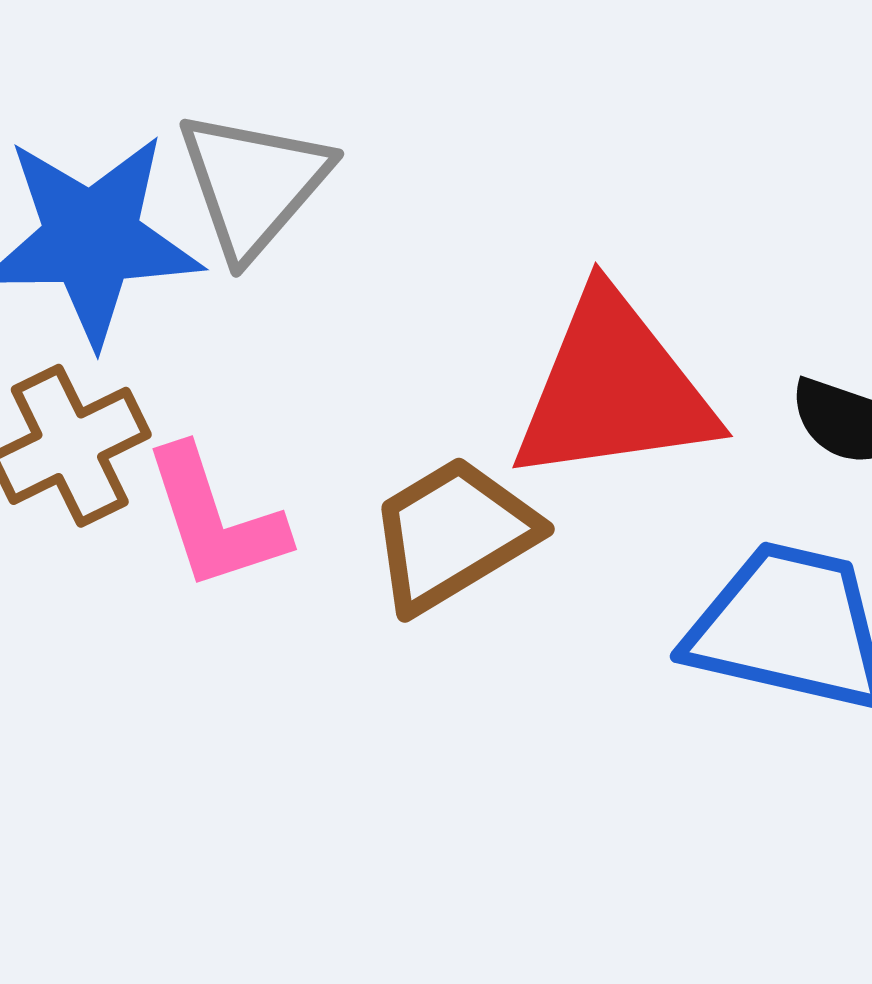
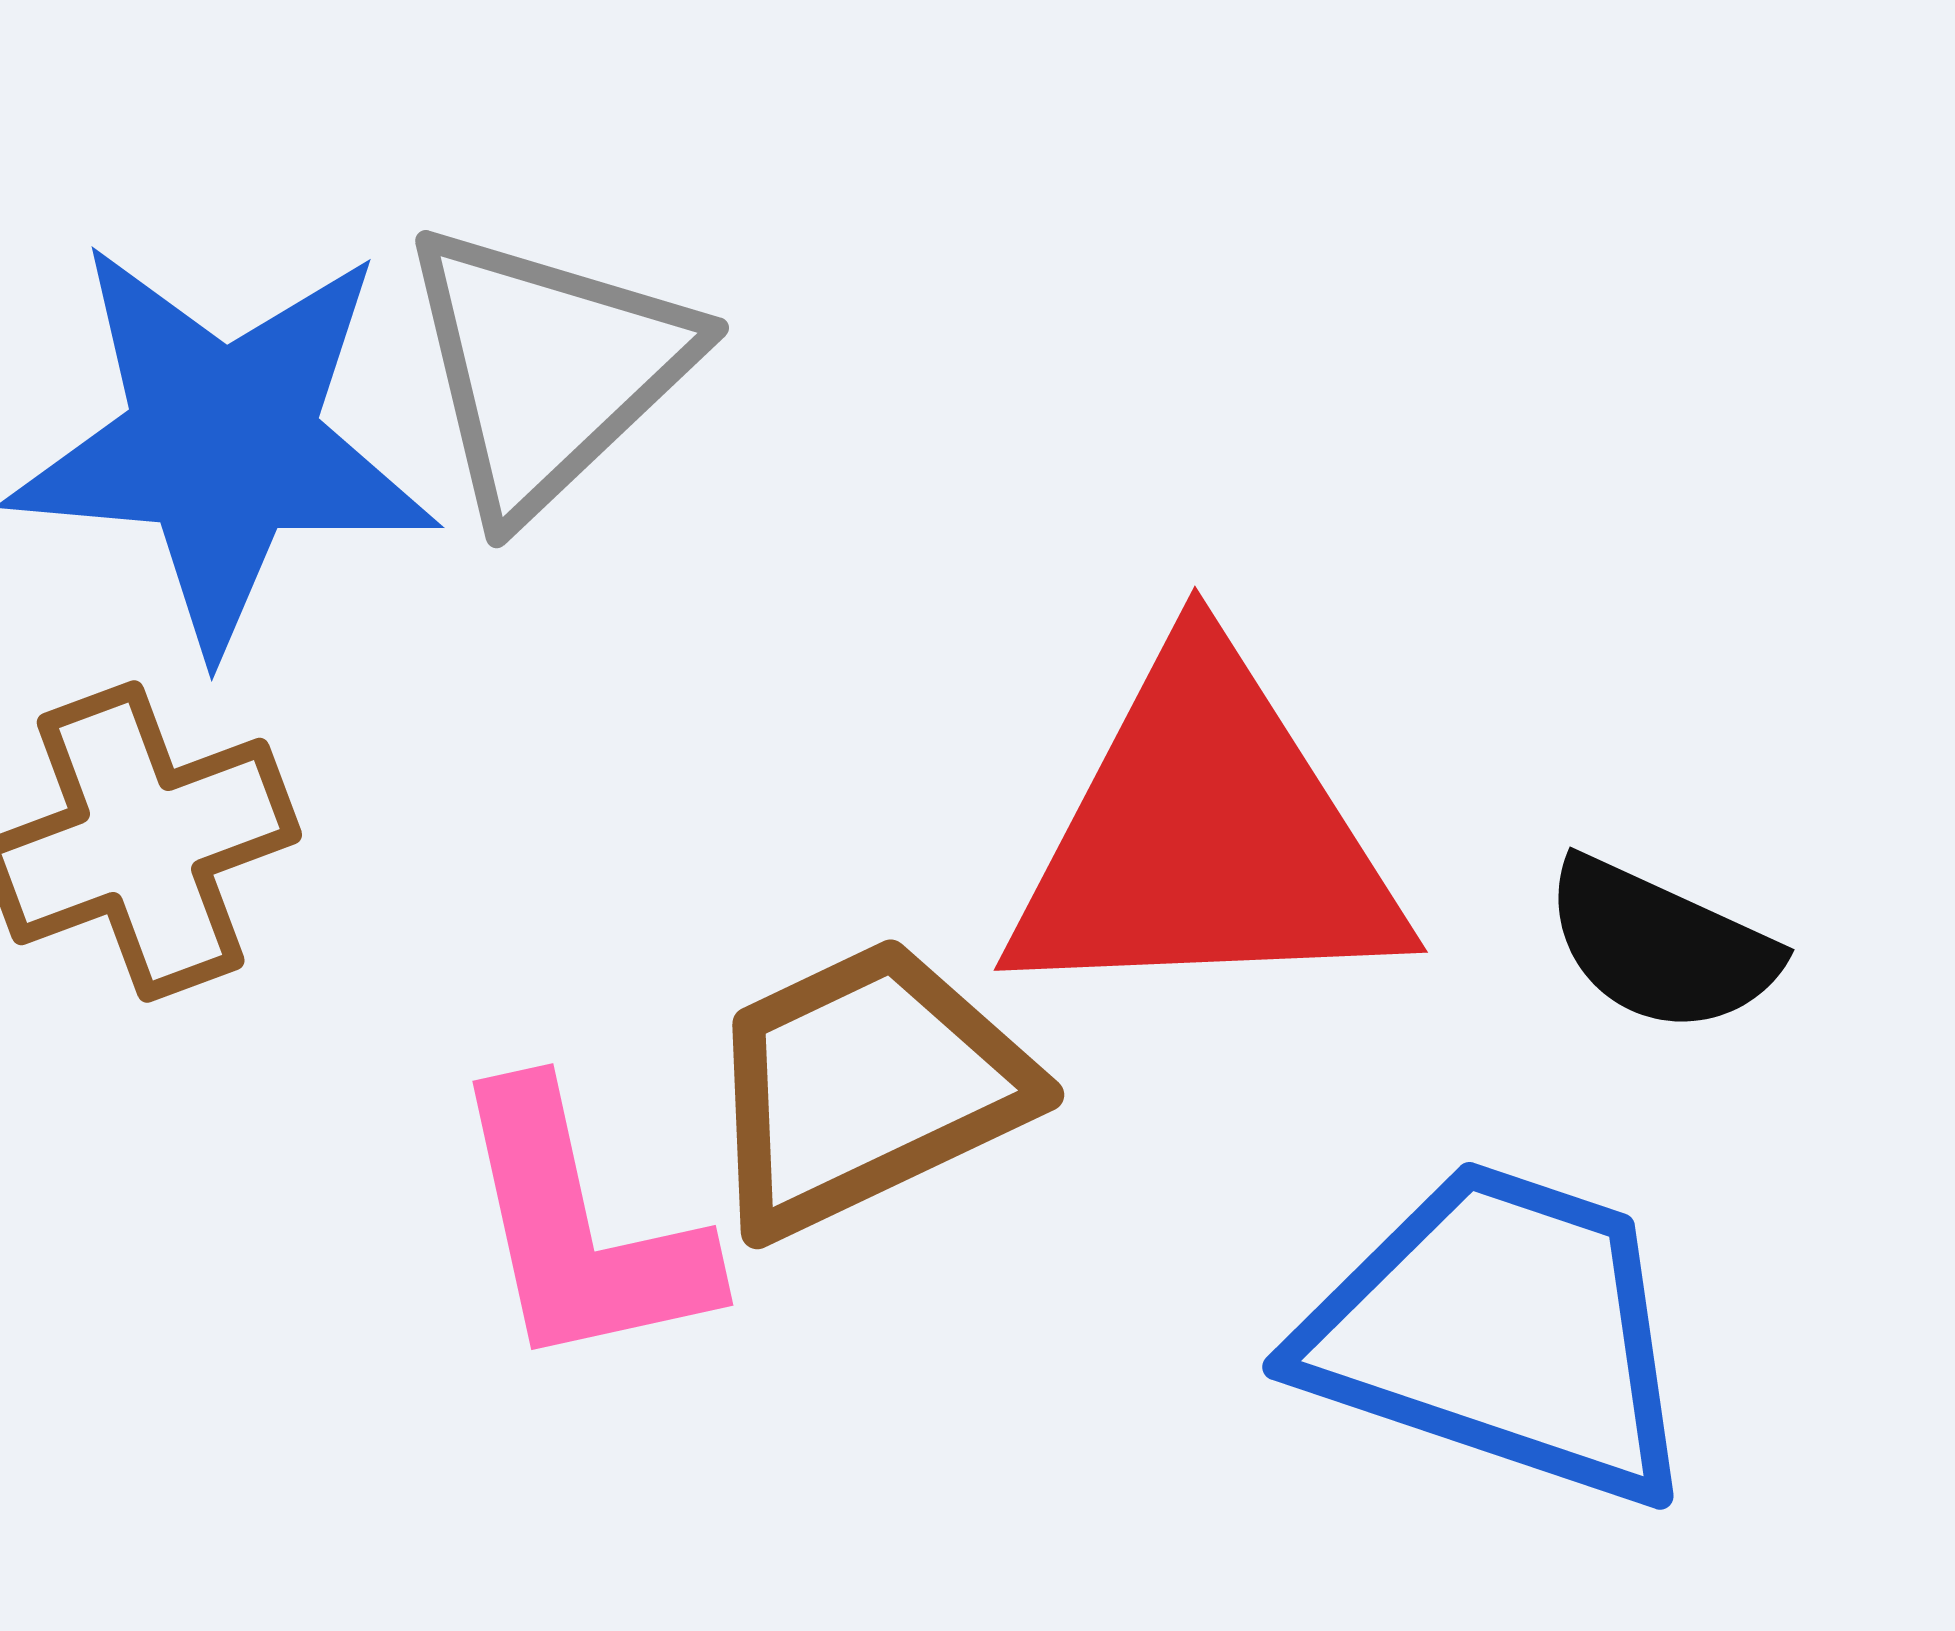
pink L-shape: (215, 519) -> (580, 1229), moved

